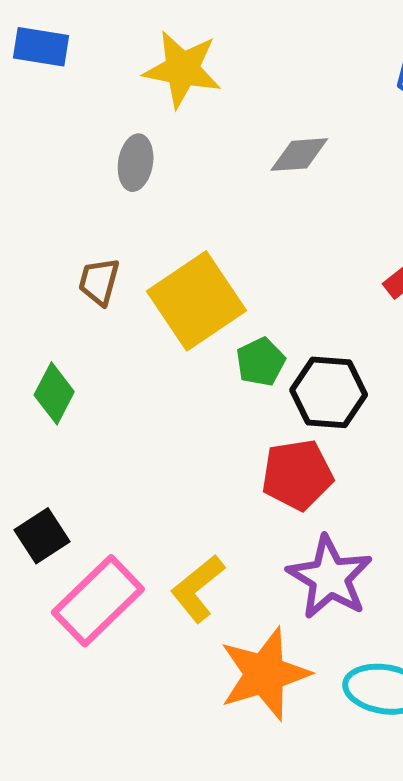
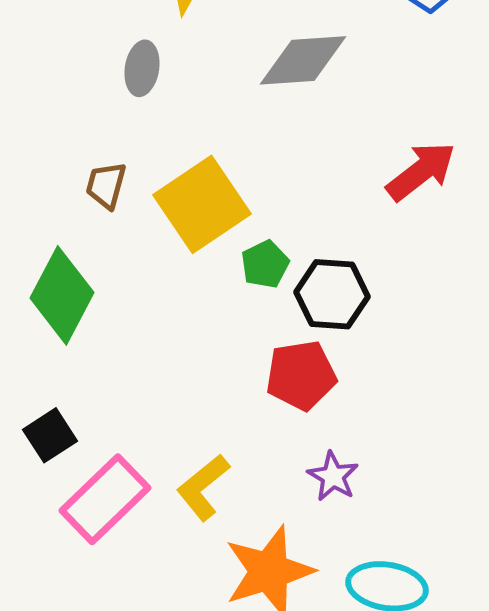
gray diamond: (299, 155) -> (303, 60), size x1.5
green diamond: (54, 393) -> (62, 295), size x1.6
purple star: (330, 577) -> (333, 476), size x0.6

